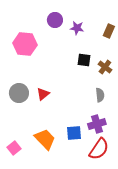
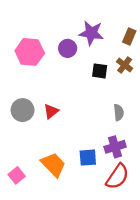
purple circle: (55, 20) -> (68, 48), moved
purple star: (77, 28) -> (91, 33), size x1.5
brown cross: (105, 67) -> (125, 65), moved

